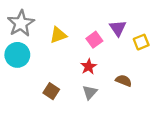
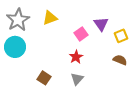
yellow triangle: (58, 35) -> (50, 18), moved
brown semicircle: (124, 81) -> (120, 60), moved

